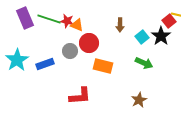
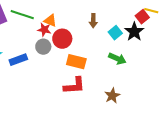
red star: (67, 21) -> (44, 30), moved
red L-shape: (80, 96) -> (74, 86), moved

